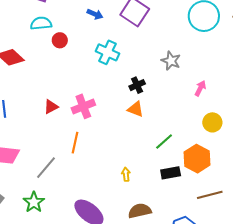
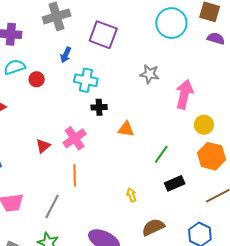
blue arrow: (95, 14) -> (66, 55), moved, turned 105
black cross: (137, 85) -> (99, 107), moved, turned 35
pink arrow: (200, 88) -> (184, 94), size x1.8
orange hexagon: (197, 159) -> (212, 156), moved

